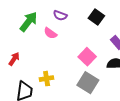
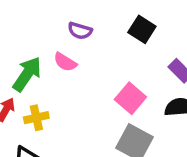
green arrow: (29, 22) -> (27, 74), moved
yellow cross: (47, 79) -> (36, 118), moved

